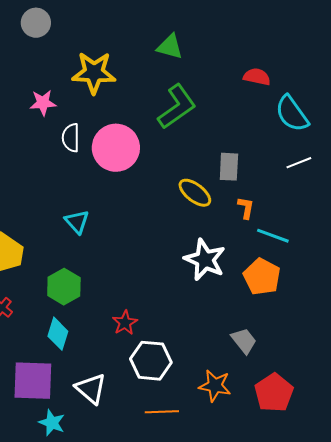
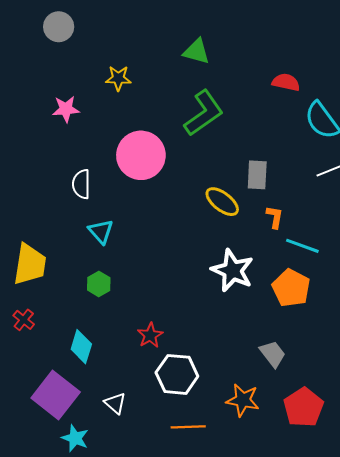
yellow star: (94, 73) -> (118, 78), size x0.6
white semicircle: (71, 138) -> (81, 184), moved
green hexagon: (64, 287) -> (99, 284), moved, size x0.7
purple square: (33, 381) -> (56, 395), turned 36
white triangle: (91, 389) -> (115, 403), size x0.7

